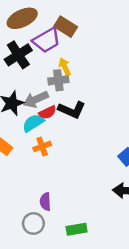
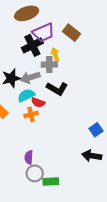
brown rectangle: (66, 27) -> (71, 33), moved
black cross: (18, 55) -> (32, 45), moved
red semicircle: (48, 112) -> (38, 102), moved, turned 40
gray circle: (33, 223) -> (35, 173), moved

